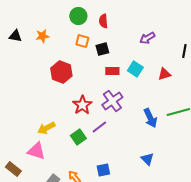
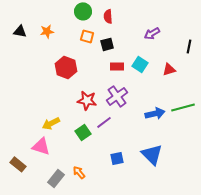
red star: (82, 105) -> (87, 100), turned -30
blue arrow: (150, 118) -> (155, 113), turned -78
blue triangle: (147, 159) -> (152, 154), size x1.6
blue square: (103, 170) -> (117, 158), moved

